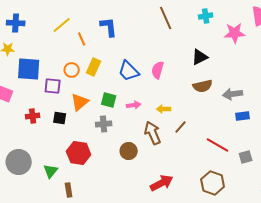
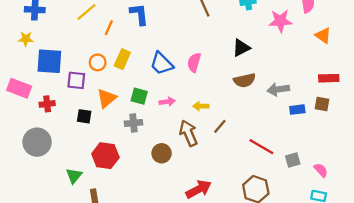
orange line: (82, 39) -> (109, 28), turned 48
red cross: (33, 116) -> (47, 104), moved
blue rectangle: (243, 116) -> (297, 110), moved
gray circle: (19, 162) -> (37, 142), moved

